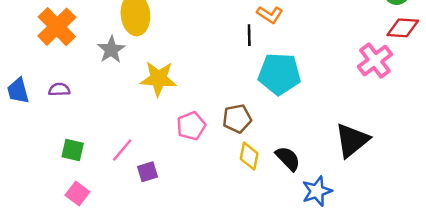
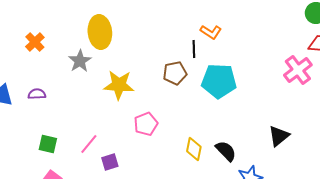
orange cross: (57, 27) -> (35, 42), size x0.6
brown pentagon: (237, 119) -> (175, 73), moved
black triangle: (352, 140) -> (279, 136), size x0.7

